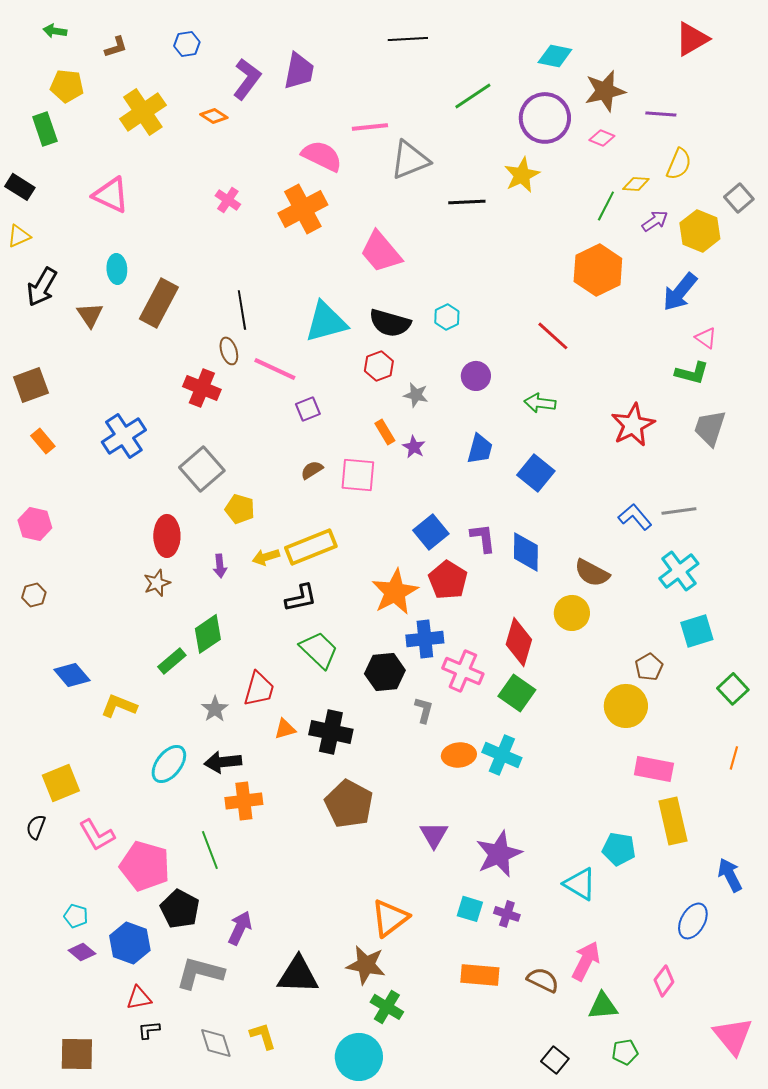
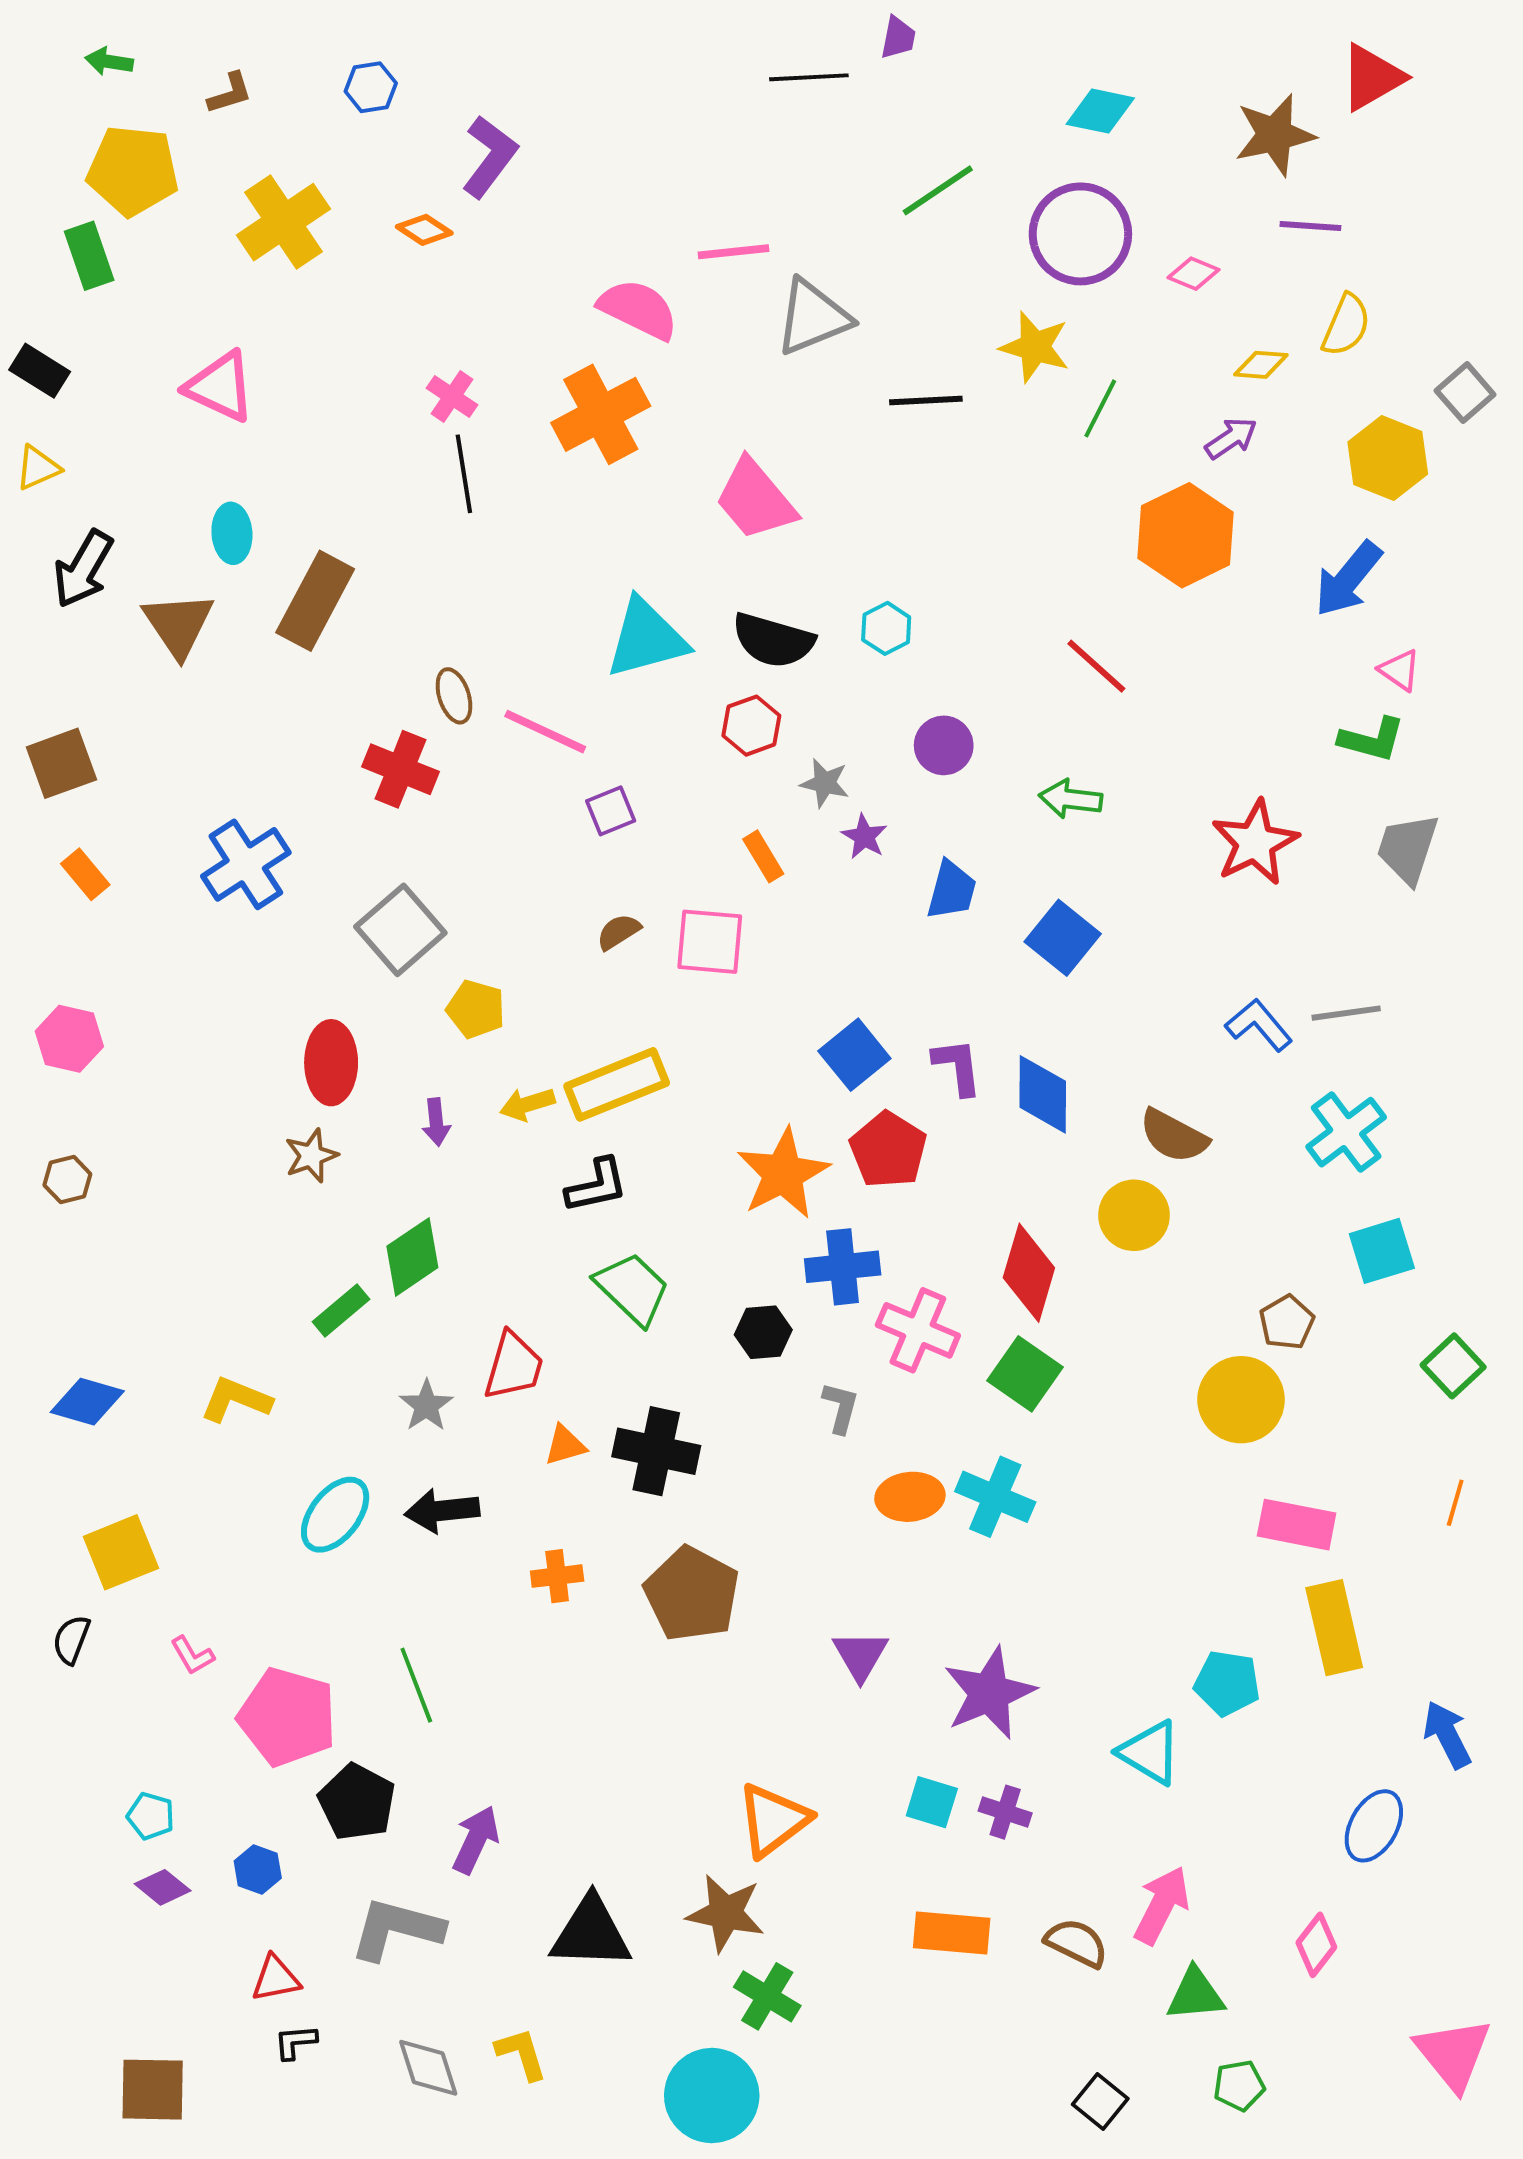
purple trapezoid: (299, 71) -> (898, 38), moved, size x0.6
yellow pentagon: (67, 86) -> (133, 171), size x1.4
brown star: (605, 91) -> (1275, 135), moved
yellow star: (522, 175) -> (1035, 347), turned -30
green line: (606, 206) -> (1100, 408), moved
purple arrow: (655, 221) -> (1231, 438), moved
black line: (242, 310) -> (464, 474), moved
brown triangle: (90, 315) -> (178, 624), size x1.4
purple star: (414, 447) -> (864, 837), moved
black hexagon: (385, 672) -> (763, 1332), size x0.7
blue diamond: (72, 675) -> (87, 1402), moved, turned -33
orange cross: (244, 801) -> (557, 1576), moved, size x0.7
pink L-shape: (97, 835) -> (192, 1655), size x0.6
blue hexagon: (130, 943) -> (258, 1870), size x0.6

